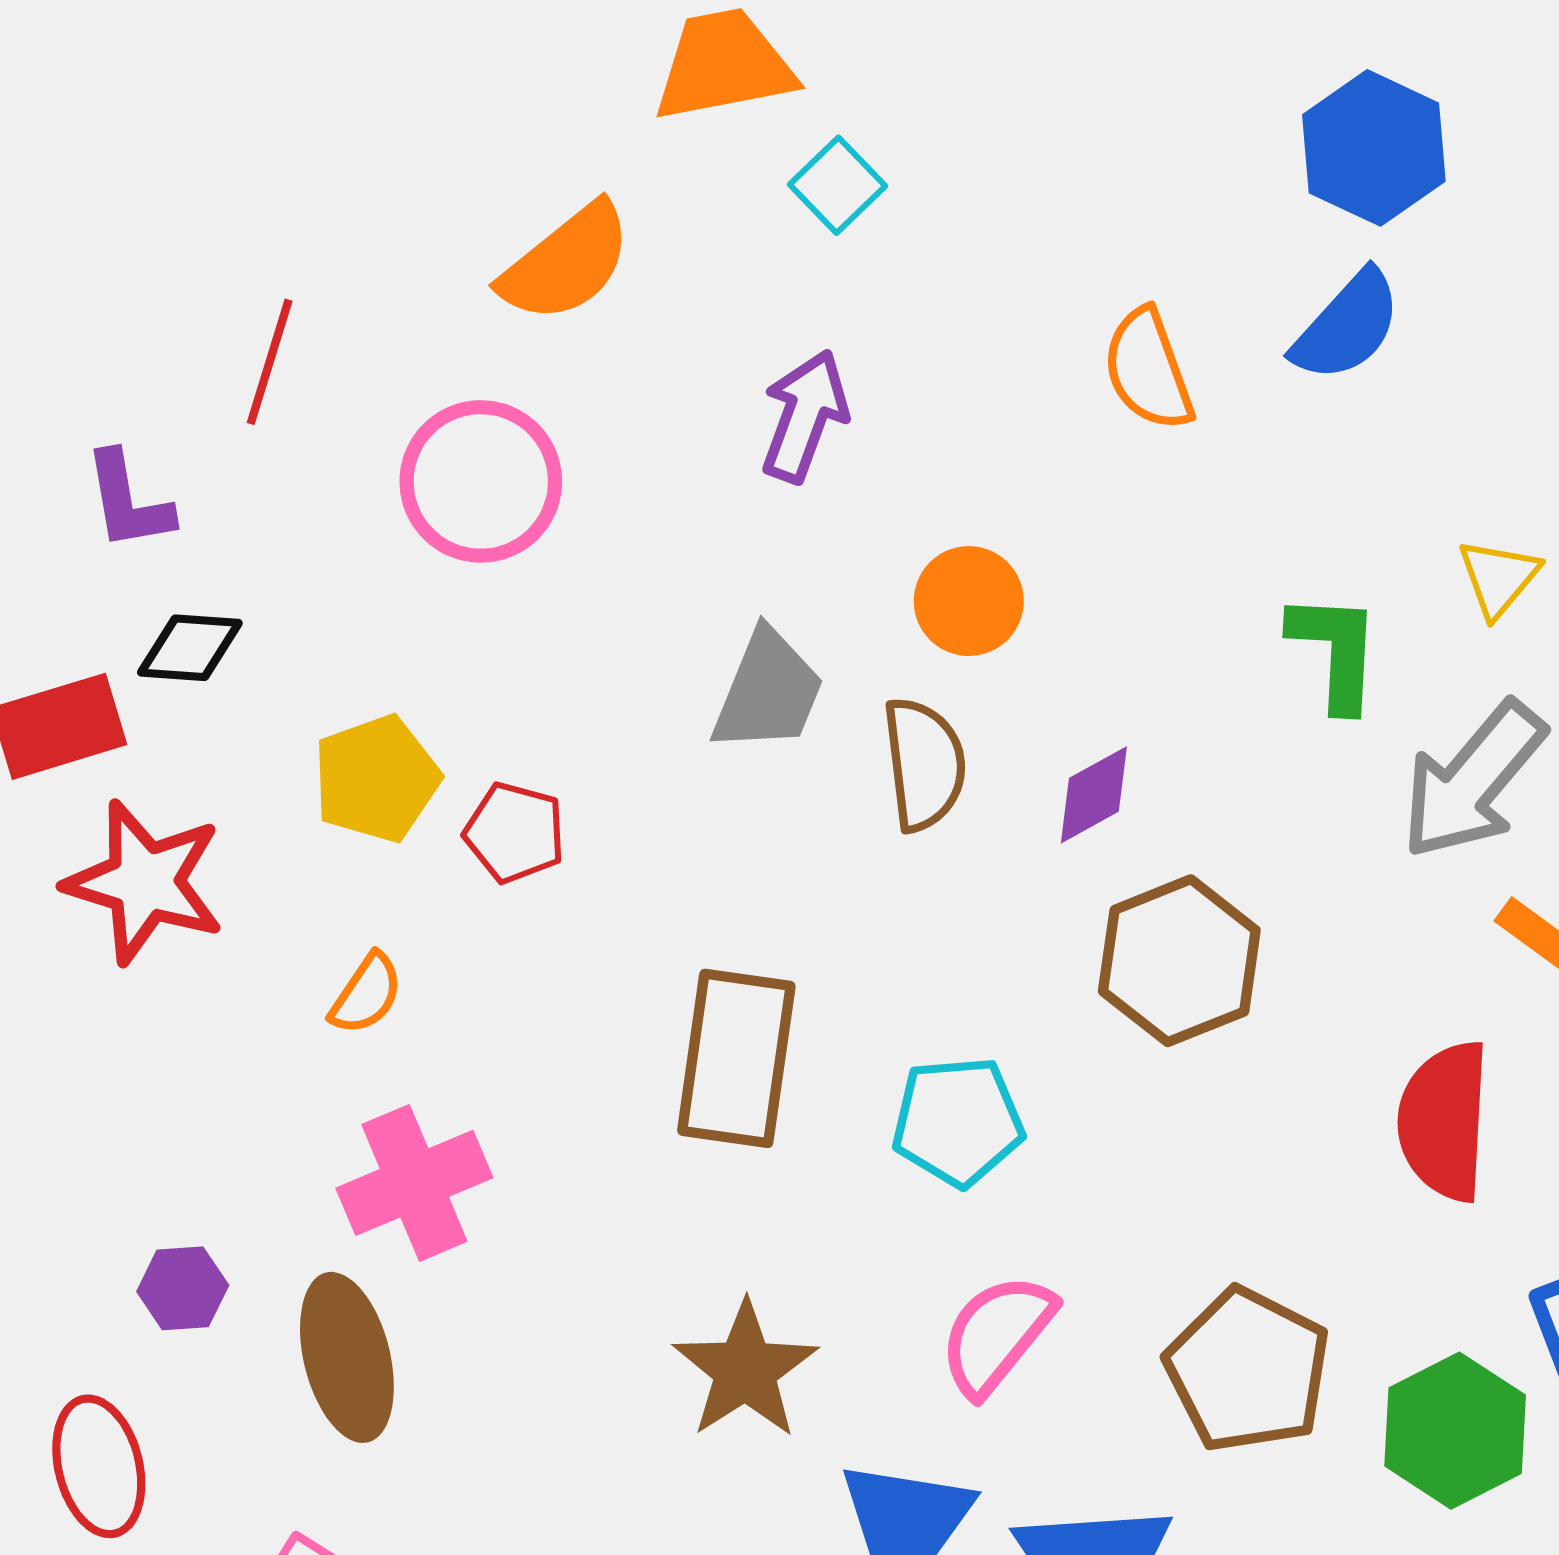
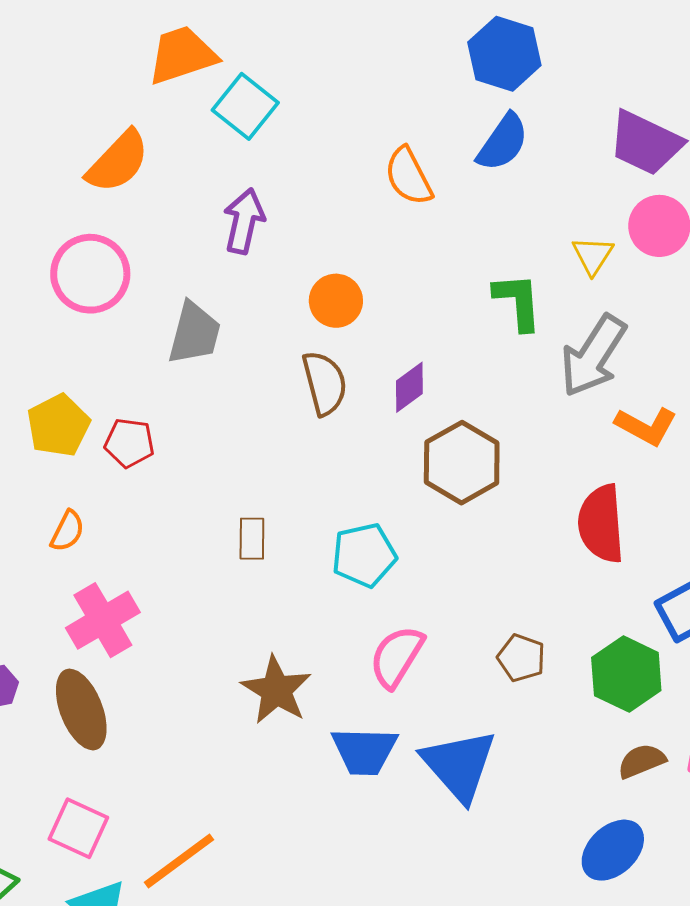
cyan square: (838, 185) -> (245, 106), size x1.4
gray trapezoid: (768, 691) -> (194, 333), moved
brown rectangle: (736, 1058) -> (252, 539), size x0.5
brown pentagon: (1248, 1370) -> (521, 658), size x0.6

